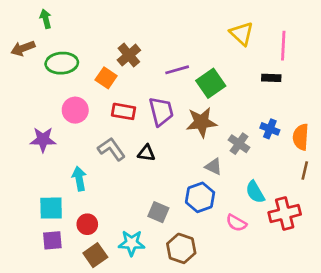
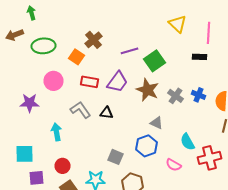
purple trapezoid: (161, 111) -> (118, 82), turned 50
brown star: (201, 122) -> (148, 90), turned 30
gray cross: (239, 144) -> (176, 96), moved
cyan square: (51, 208) -> (24, 154), moved

